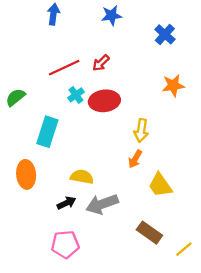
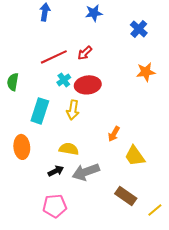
green semicircle: (15, 97) -> (13, 82), turned -42
yellow arrow: (141, 131) -> (73, 110), moved

